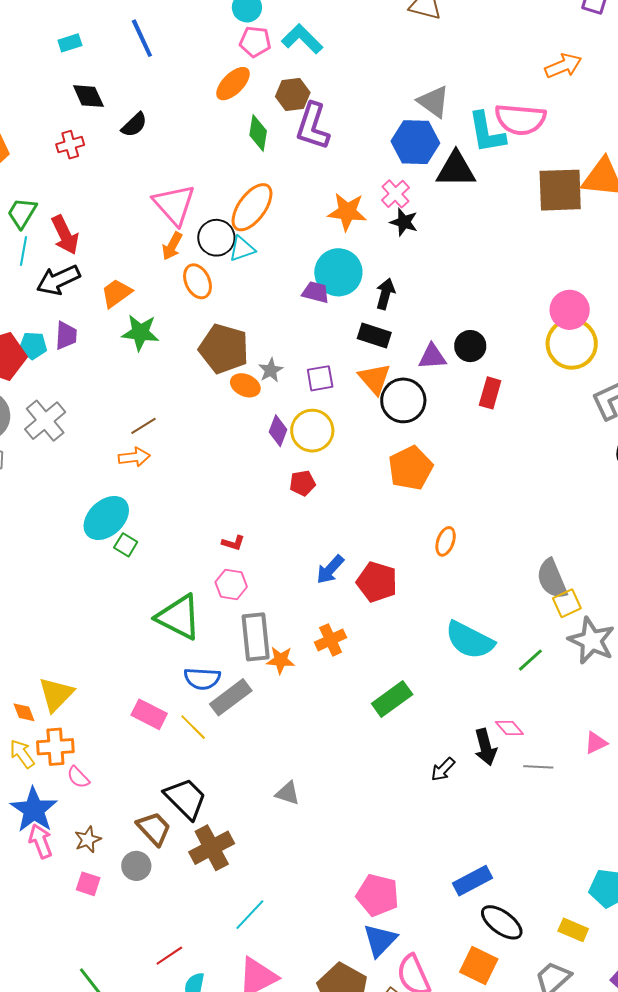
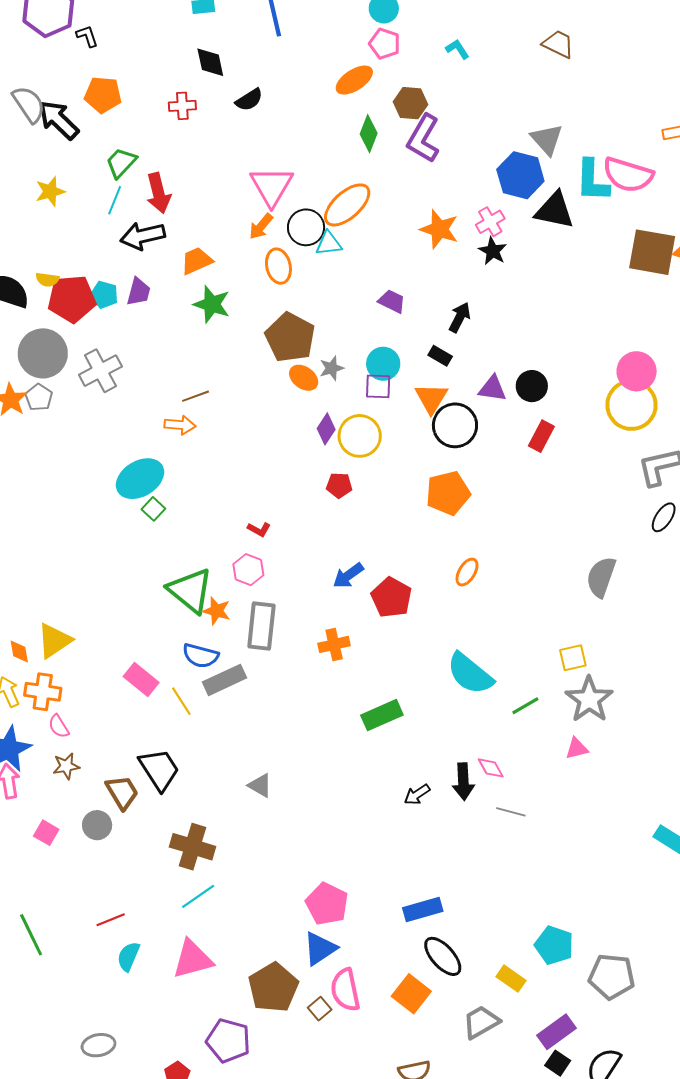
cyan L-shape: (302, 39) -> (457, 49), moved, size x0.6
cyan circle: (338, 272) -> (383, 364), moved, size x0.7
black rectangle: (374, 335) -> (440, 356), size x0.7
gray semicircle: (552, 579) -> (601, 577), moved, turned 30
orange star: (281, 660) -> (217, 611), moved
pink triangle: (596, 743) -> (577, 748), moved
brown star: (88, 840) -> (66, 766), moved
brown cross: (212, 848) -> (192, 847), moved, turned 33

